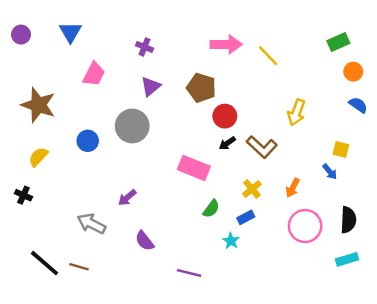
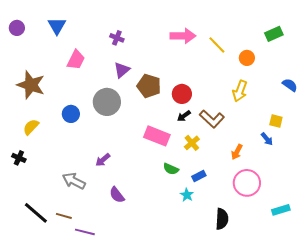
orange circle: (353, 72) -> (247, 58), moved
brown pentagon: (201, 88) -> (149, 86), moved
yellow cross: (252, 189) -> (192, 143), moved
green semicircle: (211, 209) -> (171, 169), turned 77
black semicircle: (348, 220) -> (222, 219), moved
purple line: (189, 273) -> (85, 232), moved

